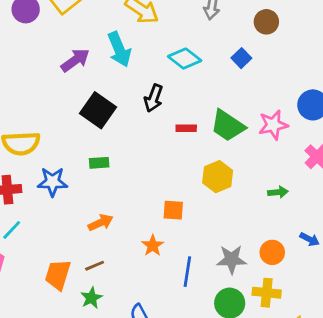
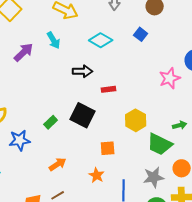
cyan arrow: (119, 49) -> (54, 40), size x0.7
black arrow: (154, 98) -> (83, 71), turned -102
black square: (98, 110) -> (83, 115), moved
green trapezoid: (228, 126) -> (160, 144), moved
green rectangle: (99, 163) -> (51, 122), turned -32

